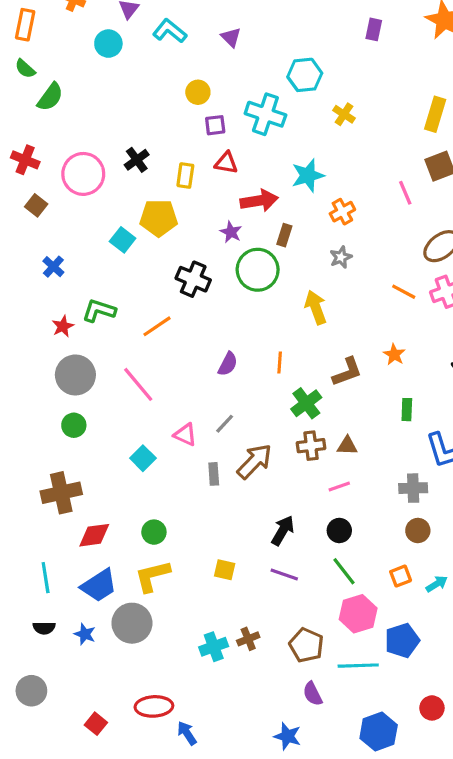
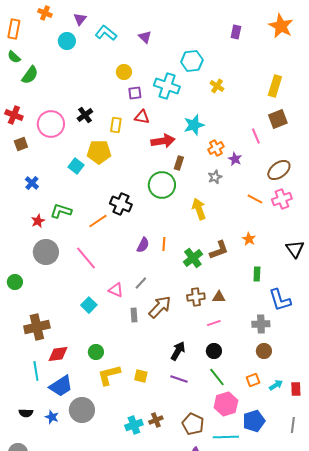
brown square: (36, 205) -> (21, 144), turned 32
purple star: (231, 232) -> (235, 159), moved
black cross: (193, 279) -> (121, 204), moved
orange line: (280, 362) -> (164, 244), moved
green cross: (306, 403) -> (193, 258), moved
green circle: (74, 425) -> (15, 282), moved
yellow L-shape: (152, 576) -> (109, 375), moved
cyan line: (46, 578) -> (36, 371), moved

